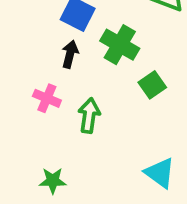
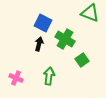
pink cross: (47, 98) -> (16, 78), moved

